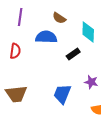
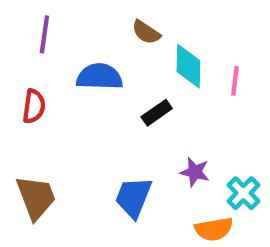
brown semicircle: (59, 18) -> (146, 32), moved
brown trapezoid: (16, 94) -> (36, 197), turned -105

